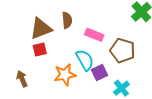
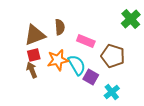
purple square: (99, 72) -> (91, 77), turned -35
orange star: (65, 75) -> (58, 60), moved
brown arrow: (22, 79) -> (32, 70), moved

